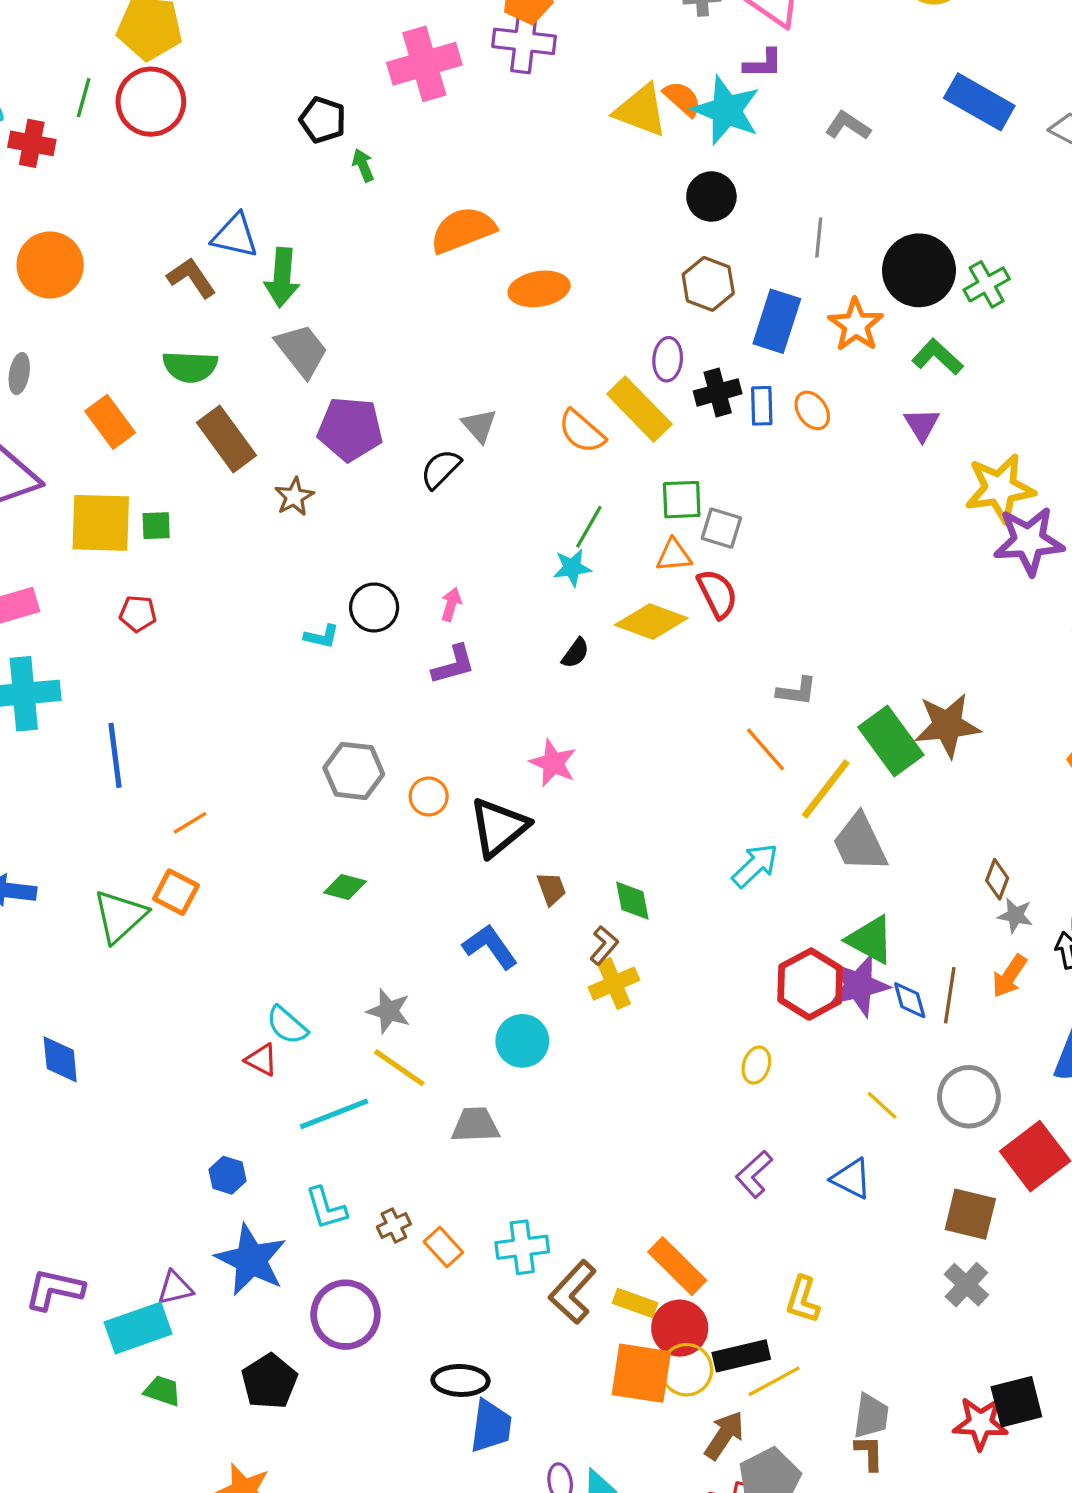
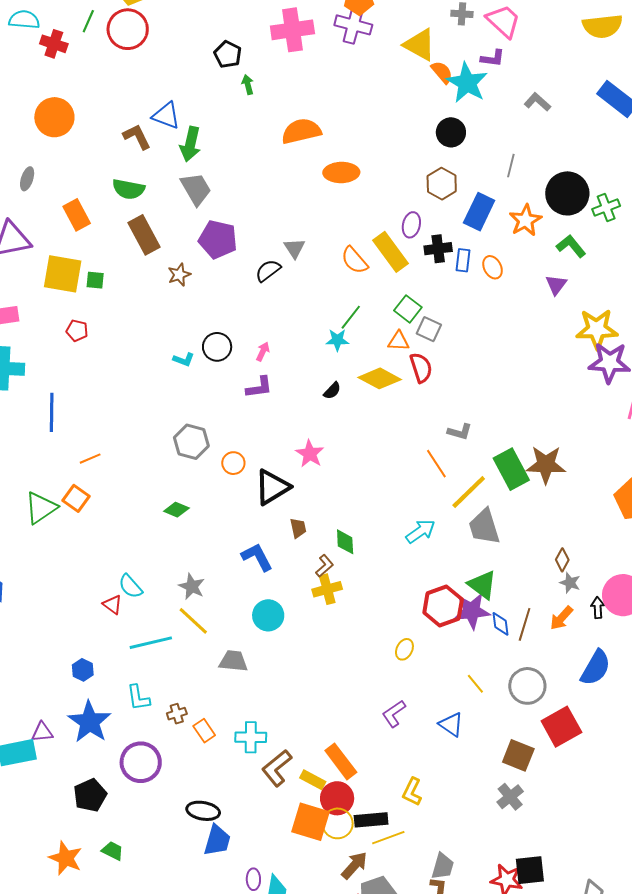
yellow triangle: (641, 110) -> (420, 45), moved
green square: (682, 500) -> (408, 309), turned 32
green trapezoid: (162, 1391) -> (113, 851), moved

